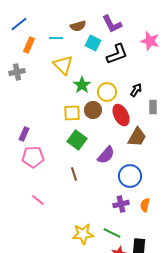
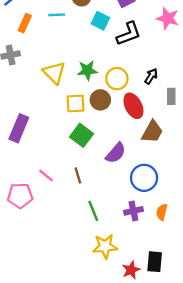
yellow triangle: (63, 65) -> (54, 73), moved
green star: (82, 85) -> (87, 70), turned 30
purple rectangle: (24, 134) -> (19, 128), size x1.6
pink pentagon: (33, 157) -> (20, 196), moved
pink line: (38, 200) -> (46, 175), moved
green line: (112, 233) -> (93, 211), moved, turned 42
yellow star: (83, 234) -> (105, 246), moved

